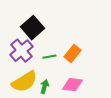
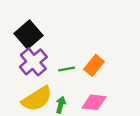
black square: (32, 28) -> (29, 35), moved

